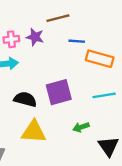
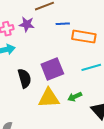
black semicircle: (25, 99) -> (24, 78), turned 66
yellow triangle: (34, 132) -> (49, 98), moved

